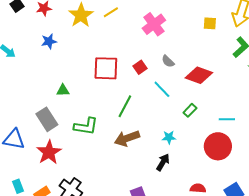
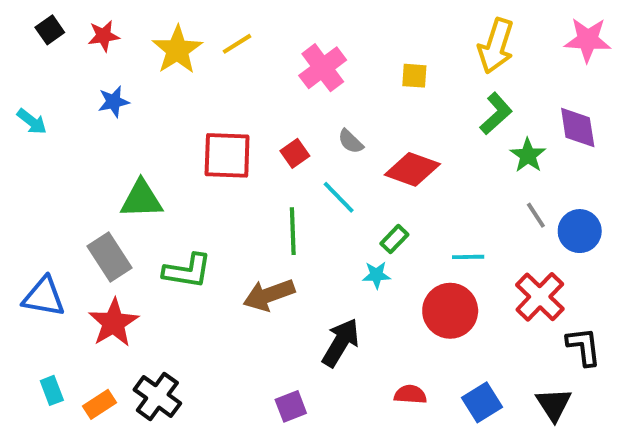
yellow square: (210, 23) -> (414, 76), moved
green triangle: (63, 90) -> (141, 199), size x1.6
green line: (125, 106) -> (293, 231), moved, turned -30
cyan star: (169, 137) -> (376, 275), moved
black arrow: (163, 162) -> (341, 343), size x1.4

